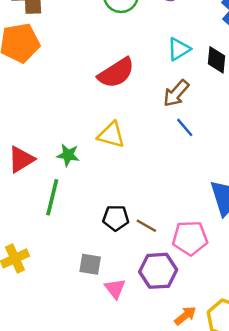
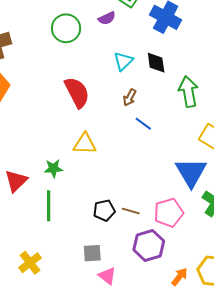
red semicircle: (116, 73) -> (77, 92), turned -72
brown arrow: (176, 93) -> (130, 98), size x0.7
pink triangle: (115, 289) -> (107, 276), moved

